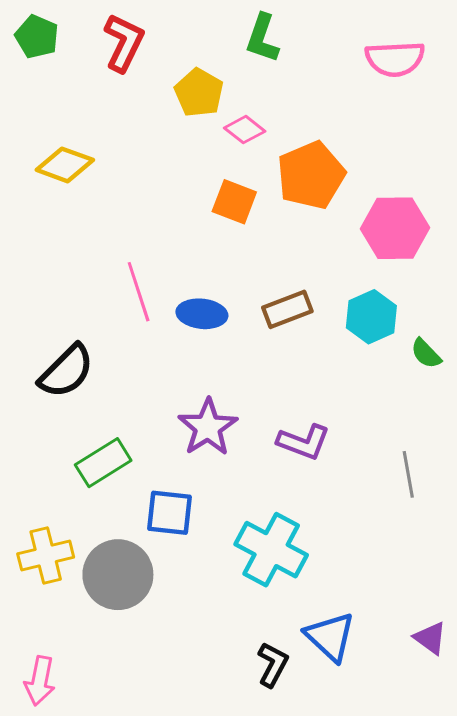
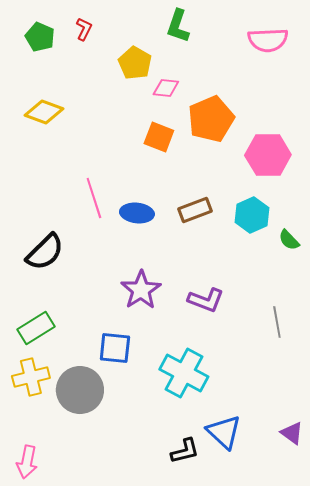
green pentagon: (37, 37) -> (40, 37), moved
red L-shape: (124, 43) -> (84, 29), size x0.6
pink diamond: (245, 130) -> (166, 88), turned -32
green rectangle: (103, 463) -> (36, 328), moved
black L-shape: (273, 665) -> (185, 451), turned 48

